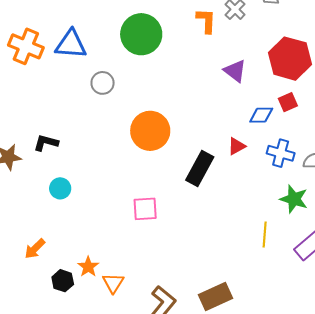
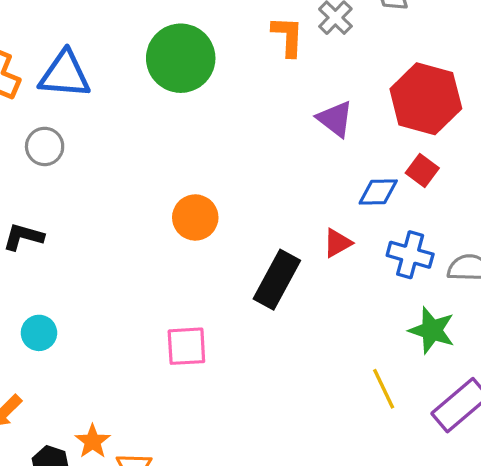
gray circle: (103, 83) -> (45, 146), moved
red square: (288, 102) -> (422, 170), turned -30
orange circle: (150, 131) -> (195, 217), size x0.7
cyan circle: (60, 188) -> (39, 333), moved
yellow line: (265, 235) -> (384, 389), turned -30

